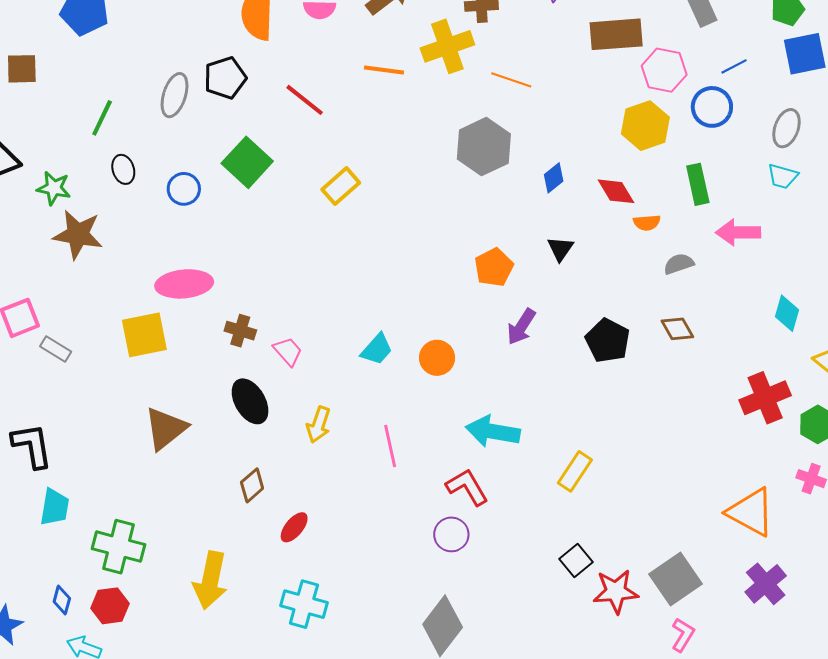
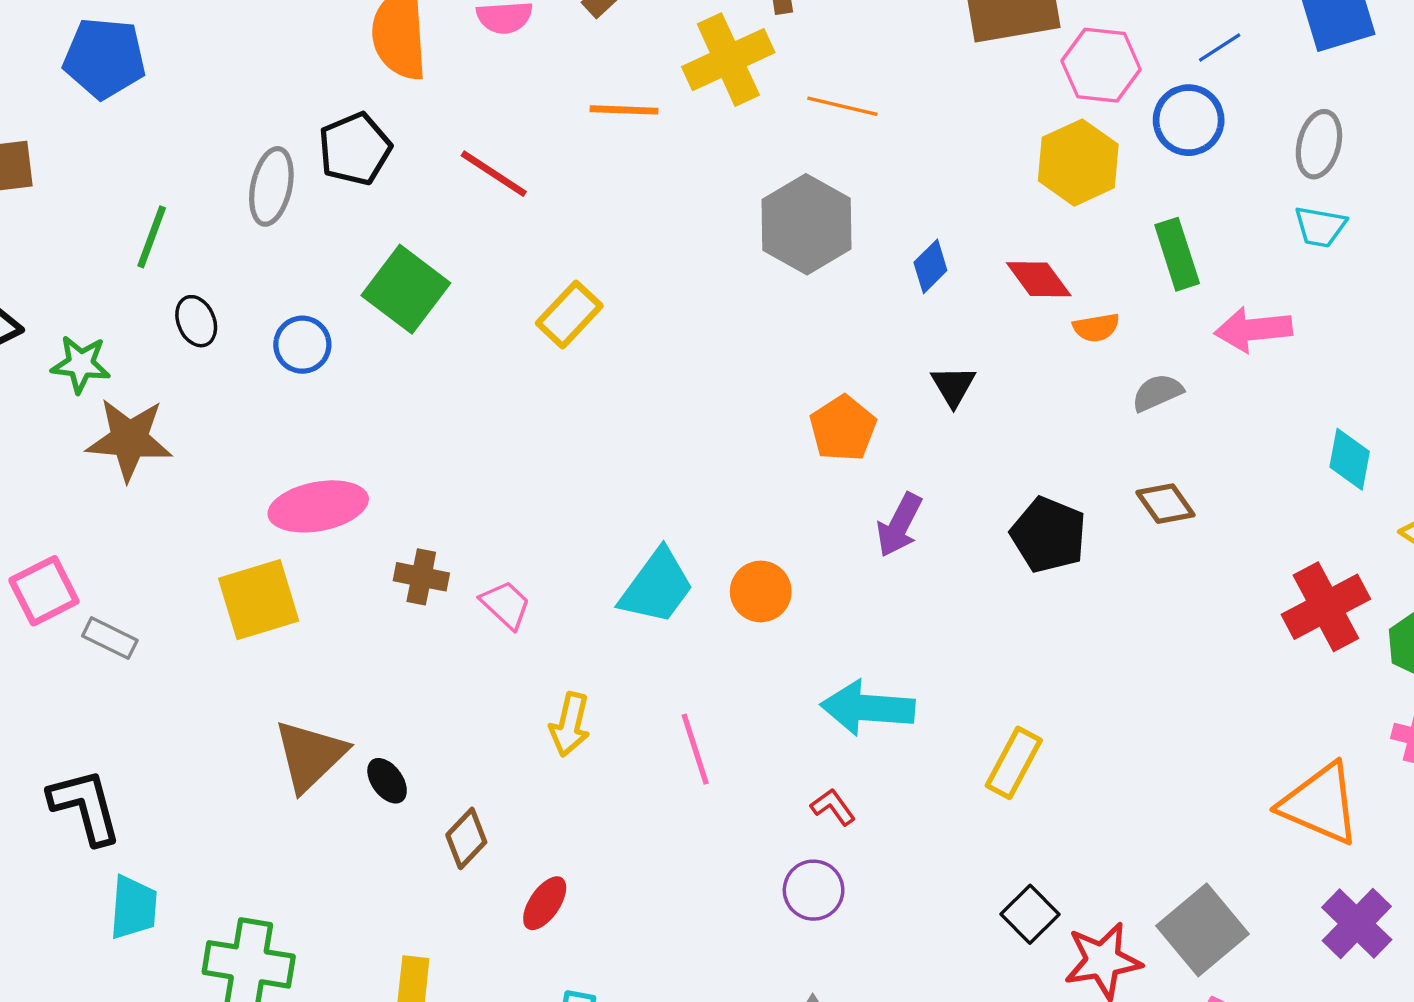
cyan trapezoid: (377, 349) -> (657, 587), size x1.4
black ellipse: (250, 401) -> (387, 781), moved, size x0.6
red L-shape: (467, 487) -> (833, 807), size x0.6

